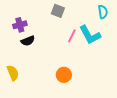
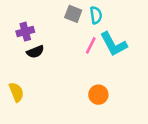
cyan semicircle: (103, 12) -> (96, 15), moved
orange circle: (64, 75) -> (98, 95), moved

